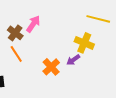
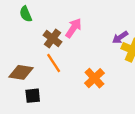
purple arrow: (73, 60) -> (120, 37), moved

